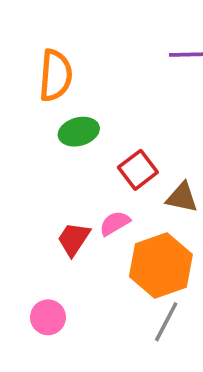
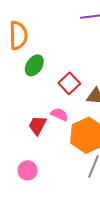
green ellipse: (79, 132) -> (34, 65), turned -35
pink semicircle: (115, 223) -> (59, 114), turned 60

